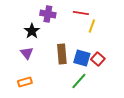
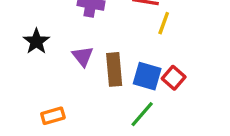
black star: (32, 31) -> (36, 41), moved
purple triangle: (27, 53) -> (83, 56), moved

